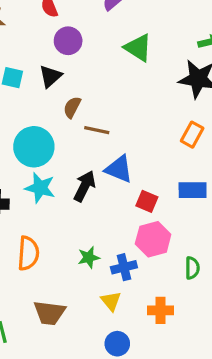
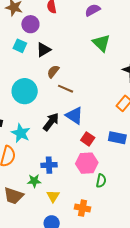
purple circle: (68, 41) -> (30, 24), moved
cyan star: (40, 188) -> (21, 133), moved
green star: (89, 257) -> (34, 181), moved
blue cross: (124, 267) -> (49, 165), moved
green semicircle: (192, 268) -> (101, 181), moved

